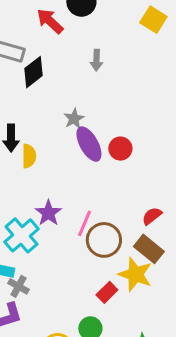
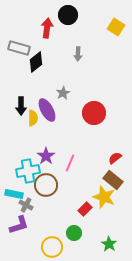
red arrow: (50, 21) -> (47, 28), turned 54
purple ellipse: (89, 144) -> (47, 110), moved
red circle: (120, 149) -> (94, 113), size x1.5
cyan cross: (21, 235) -> (28, 171), turned 30
brown circle: (104, 240) -> (46, 185), moved

